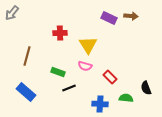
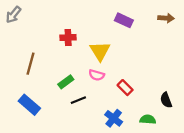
brown arrow: (131, 16) -> (166, 18), moved
green rectangle: (58, 72) -> (66, 82), turned -56
green semicircle: (126, 98) -> (148, 119), moved
blue cross: (100, 104) -> (114, 118), turned 35

